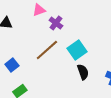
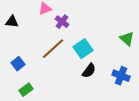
black semicircle: (83, 72) -> (89, 71), turned 56

